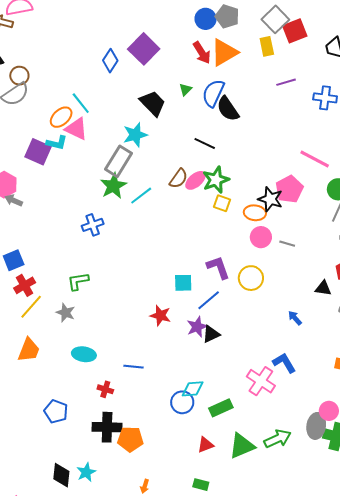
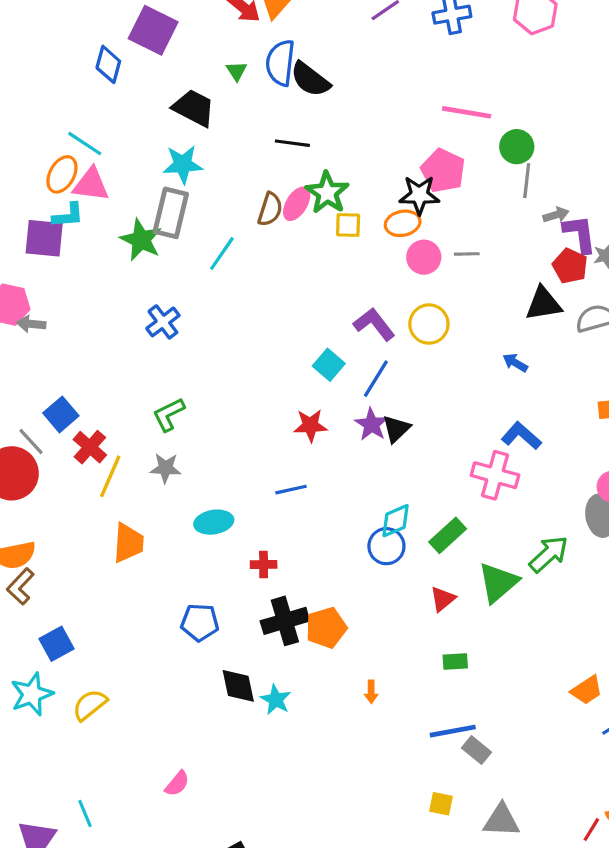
cyan star: (135, 135) -> (183, 164), turned 30
green star: (113, 186) -> (141, 240), moved
cyan square: (183, 283) -> (329, 365), turned -30
black triangle: (323, 288) -> (543, 304), size x1.4
blue line: (134, 367) -> (291, 490), moved
black diamond: (61, 475) -> (238, 686), moved

